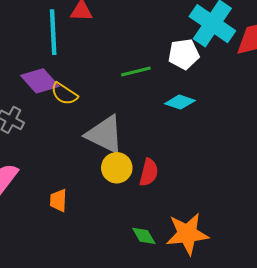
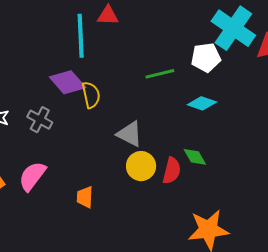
yellow semicircle: (64, 94) -> (91, 95), turned -136
gray triangle: (105, 134) -> (130, 134), size x0.7
green diamond: (144, 236) -> (195, 157), moved

